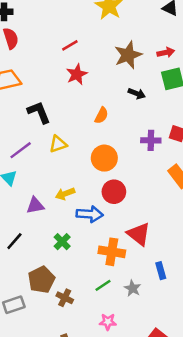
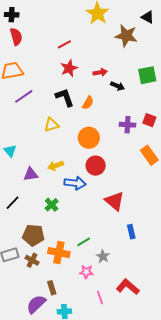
red arrow: (166, 52) -> (100, 72), moved
brown star: (128, 55) -> (126, 36), moved, turned 30
black L-shape: (39, 112) -> (65, 97), moved
purple line: (21, 150) -> (24, 96), moved
orange cross: (112, 252) -> (59, 253), moved
brown pentagon: (41, 280) -> (33, 235), turned 30
gray star: (133, 288) -> (103, 256), moved
brown cross: (65, 298) -> (32, 260), moved

